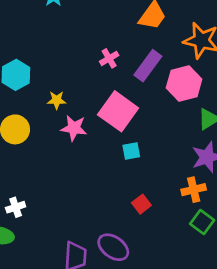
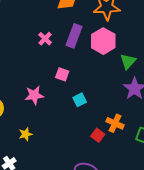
yellow star: (57, 100) -> (26, 134), moved
pink square: (118, 111) -> (62, 74), size x0.5
orange cross: (194, 190) -> (115, 123), moved, turned -36

